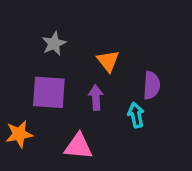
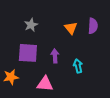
orange triangle: (108, 61) -> (71, 28), moved
purple semicircle: (152, 85) -> (93, 26), moved

